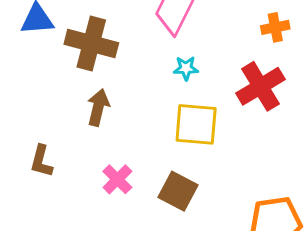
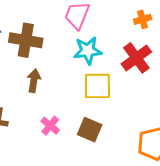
cyan star: (186, 68) -> (88, 51), size x1.8

